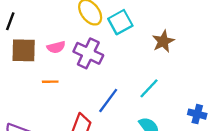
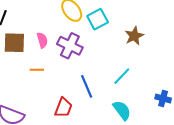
pink semicircle: (56, 47) -> (42, 40), turned -91
blue line: (108, 101) -> (87, 86), turned -60

